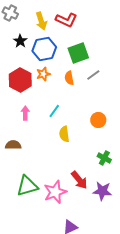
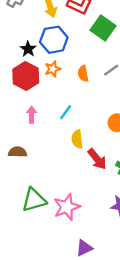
black star: (20, 41) -> (28, 49), moved
green square: (78, 53) -> (103, 28), moved, turned -35
red arrow: (79, 180) -> (97, 159), moved

